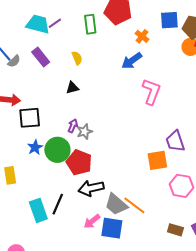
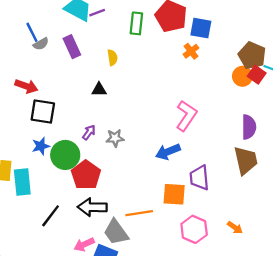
blue square: (169, 20) -> (201, 28), moved
blue arrow: (132, 61) -> (168, 152), moved
gray star: (85, 132) -> (115, 138), moved
orange line: (134, 205) -> (139, 213), moved, turned -60
cyan rectangle: (38, 210) -> (22, 182), moved

